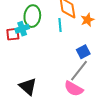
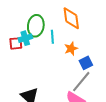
orange star: (87, 20) -> (71, 49), moved
cyan line: (60, 25) -> (52, 37), moved

